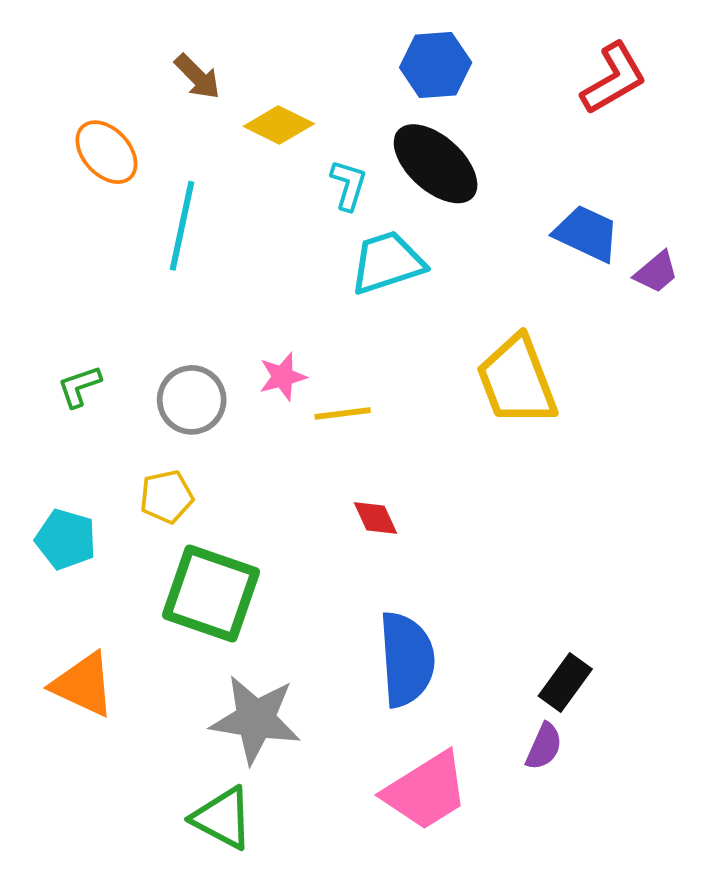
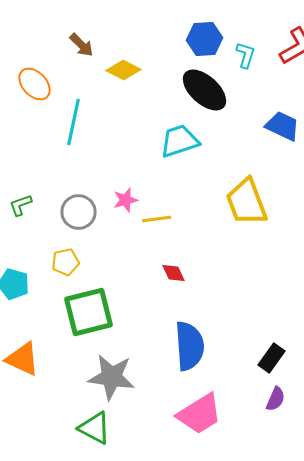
cyan L-shape: (348, 185) -> (246, 55), moved
green square: (211, 594) -> (88, 312), turned -33
purple semicircle: (544, 746) -> (276, 399), moved

